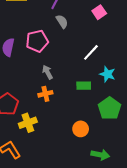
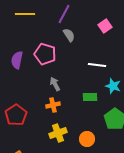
pink pentagon: (37, 41) -> (45, 54), turned 30
white line: (91, 52) -> (97, 65), turned 54
yellow cross: (28, 123) -> (58, 133), moved

